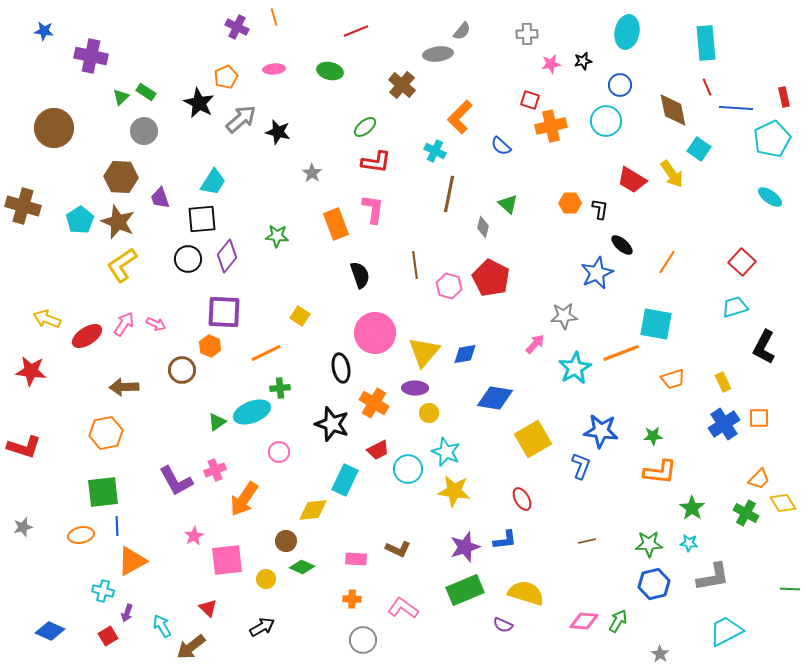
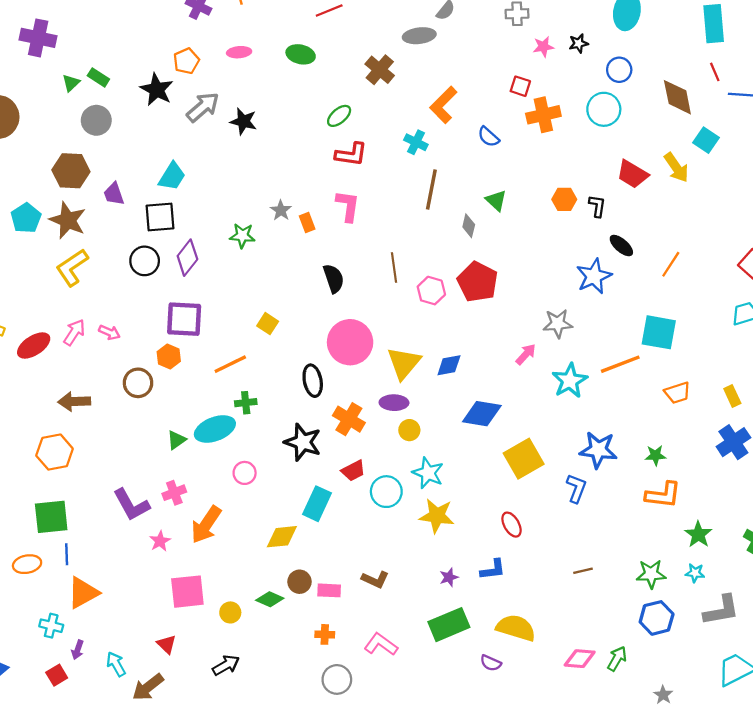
gray star: (312, 173) -> (281, 210), moved
orange rectangle: (336, 224) -> (307, 222), size x0.6
pink star: (194, 536) -> (160, 541), moved
brown circle: (286, 541) -> (299, 582), moved
purple star: (465, 547) -> (449, 577), size x0.6

